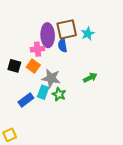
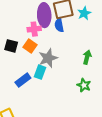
gray star: (51, 78) -> (48, 58), turned -30
green arrow: (90, 78) -> (87, 57), turned -48
green star: (59, 94) -> (84, 85), moved

